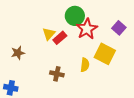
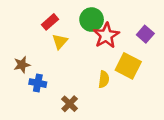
red rectangle: (60, 38) -> (50, 22), moved
brown cross: (57, 74) -> (70, 104), moved, turned 32
blue cross: (11, 88) -> (38, 83), moved

